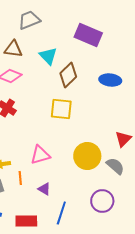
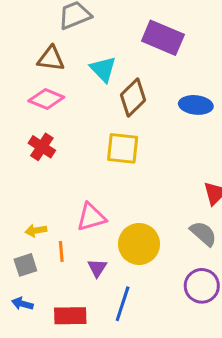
yellow circle: (87, 156) -> (139, 244), moved
purple triangle: (44, 189) -> (97, 268), turned 32
purple circle: (102, 201) -> (202, 286), moved

